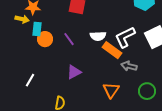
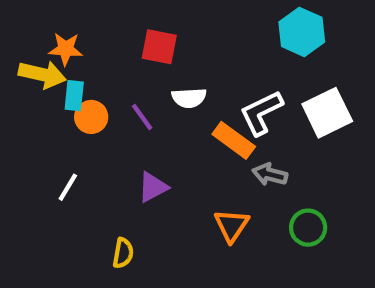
yellow arrow: (22, 19) -> (42, 74), size x1.5
white semicircle: (98, 36) -> (189, 98), moved
white line: (30, 80) -> (68, 187), moved

